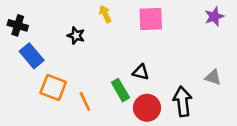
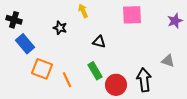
purple star: (214, 16) -> (175, 21), moved
pink square: (151, 19) -> (132, 15), moved
black triangle: (141, 72) -> (99, 42), moved

